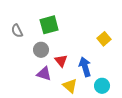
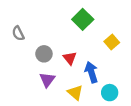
green square: (49, 25) -> (83, 19), moved, turned -30
red triangle: (61, 61) -> (70, 58), moved
purple triangle: (44, 74) -> (47, 80), turned 49

